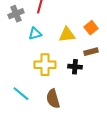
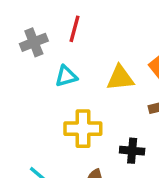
black cross: (75, 67) -> (132, 151), moved

